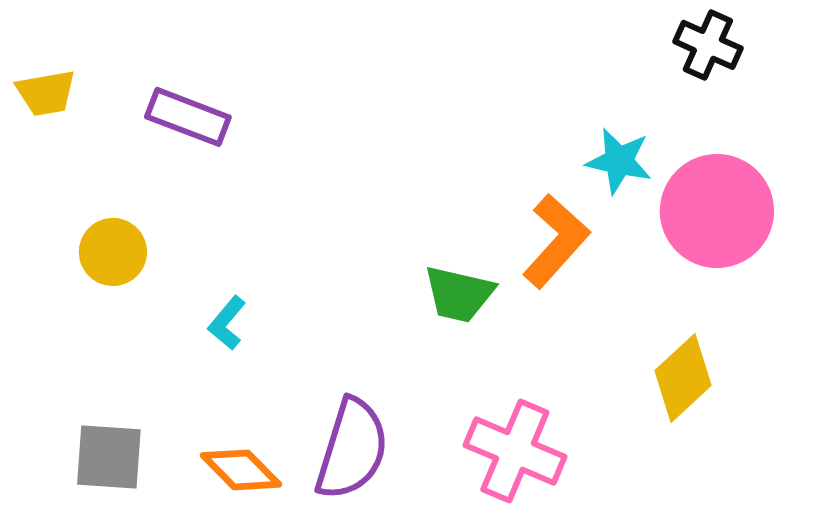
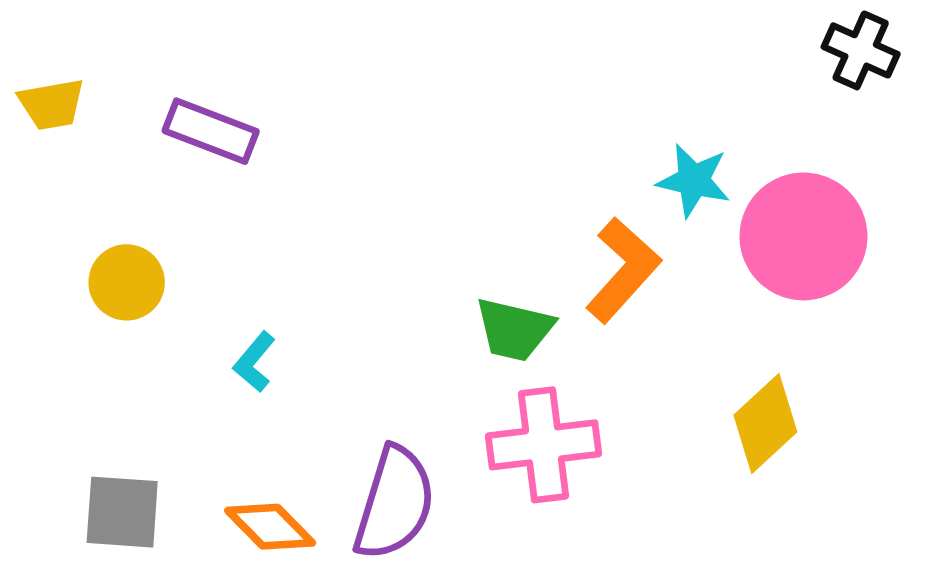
black cross: (708, 45) -> (861, 50), moved
pink cross: (515, 451) -> (543, 445), moved, turned -30

